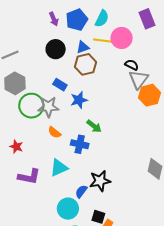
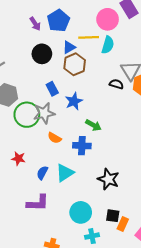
cyan semicircle: (102, 19) -> (108, 45), moved
pink circle: (122, 38) -> (108, 19), moved
black semicircle: (132, 65) -> (116, 84), moved
blue rectangle: (60, 85) -> (52, 89), turned 40
purple L-shape: (29, 177) -> (38, 203), moved
black star: (100, 181) -> (108, 179), turned -30
blue semicircle: (81, 191) -> (42, 173), moved

